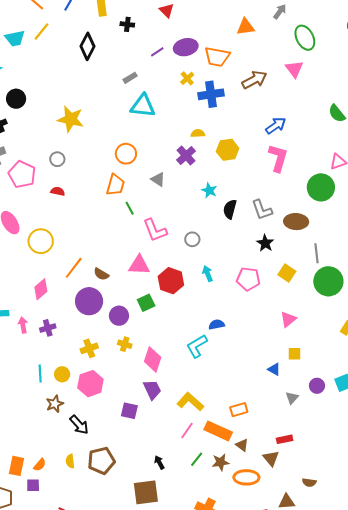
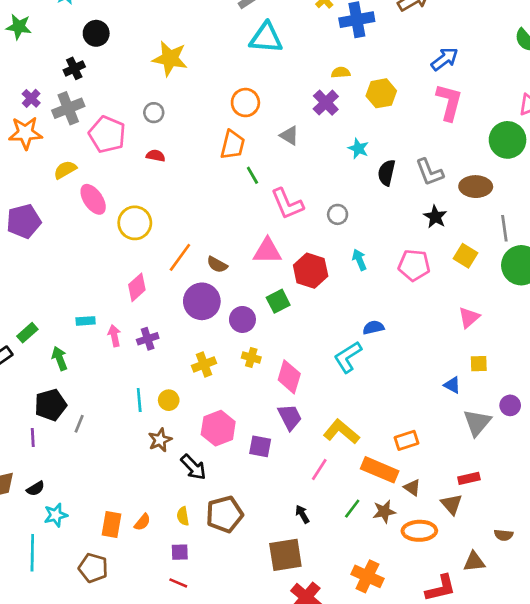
pink hexagon: (90, 384) -> (218, 428), moved
gray triangle: (292, 398) -> (477, 422), size x1.6
pink line: (187, 430) -> (319, 469), moved
purple square: (33, 485) -> (180, 552), moved

